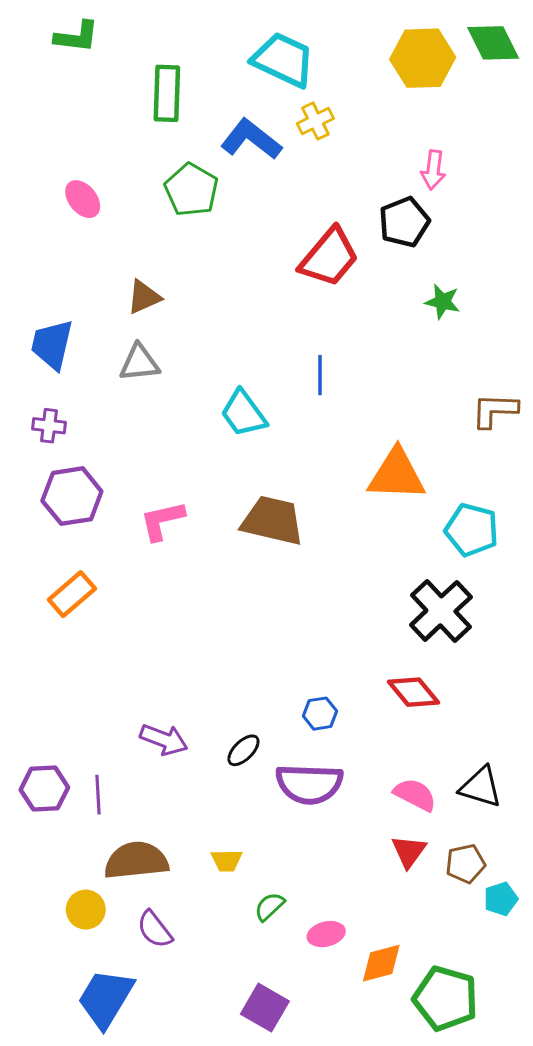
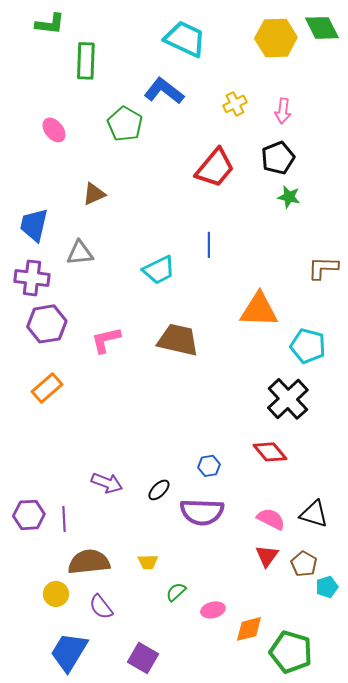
green rectangle: (167, 93) -> (86, 61), moved
yellow cross: (315, 121) -> (235, 104), moved
black pentagon: (404, 222) -> (278, 158), moved
gray triangle: (139, 363) -> (80, 253), moved
cyan trapezoid: (243, 413) -> (159, 270), turned -80
purple cross: (49, 426) -> (32, 278), size x1.6
brown pentagon: (465, 864) -> (304, 564), turned -30
purple square: (265, 1008) -> (143, 658), moved

